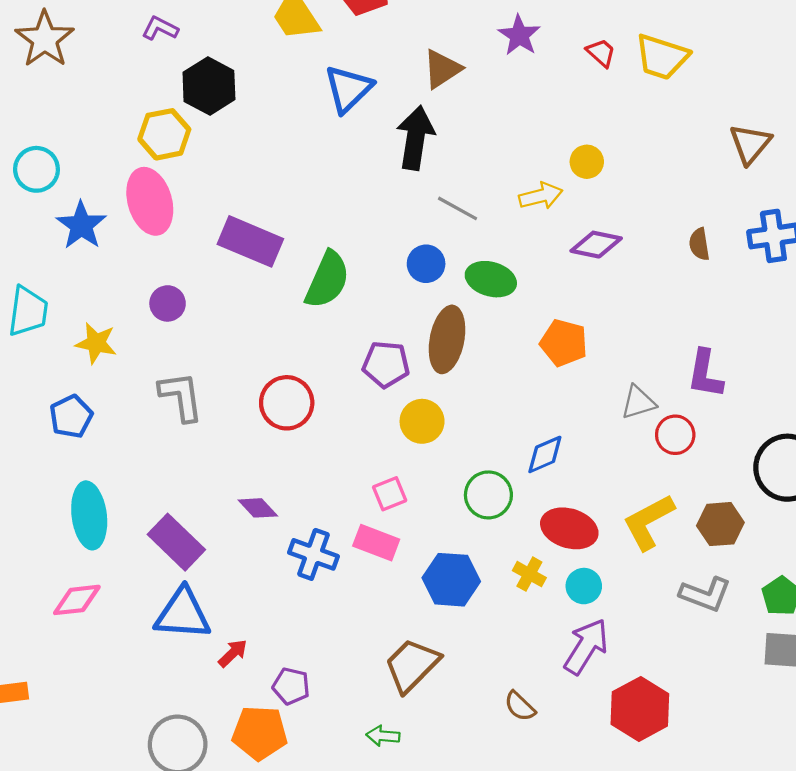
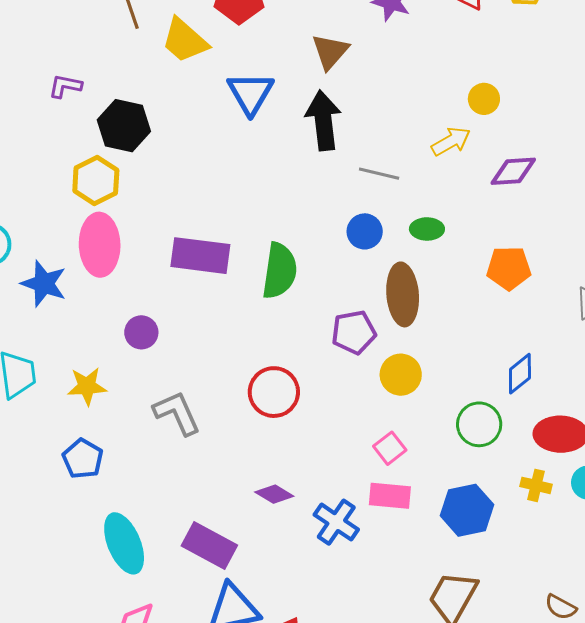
pink ellipse: (150, 201) -> (100, 245), turned 30
green ellipse: (491, 279) -> (427, 229), size x0.7
blue cross: (313, 554) -> (336, 522), turned 30

